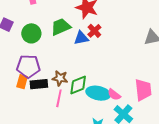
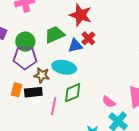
purple pentagon: (28, 66) -> (25, 58), moved
brown star: (60, 78) -> (42, 75), moved
cyan ellipse: (98, 93) -> (64, 67), moved

